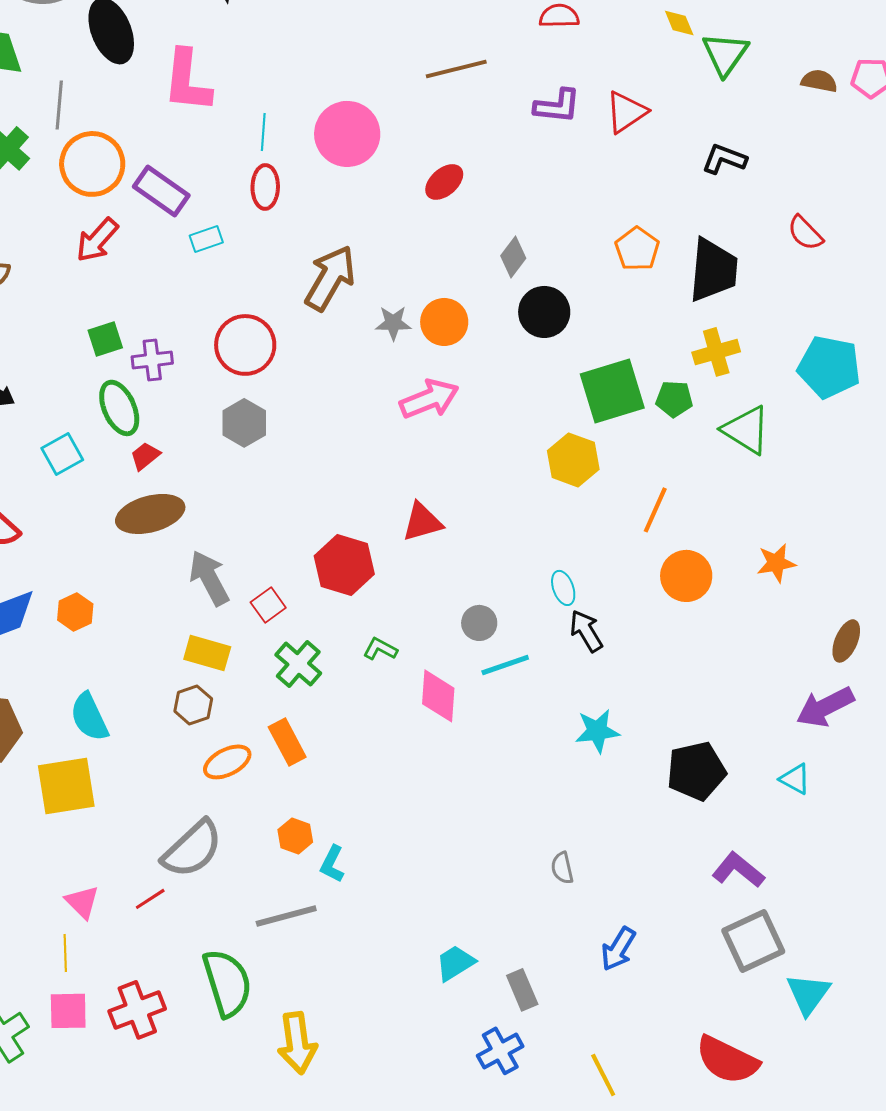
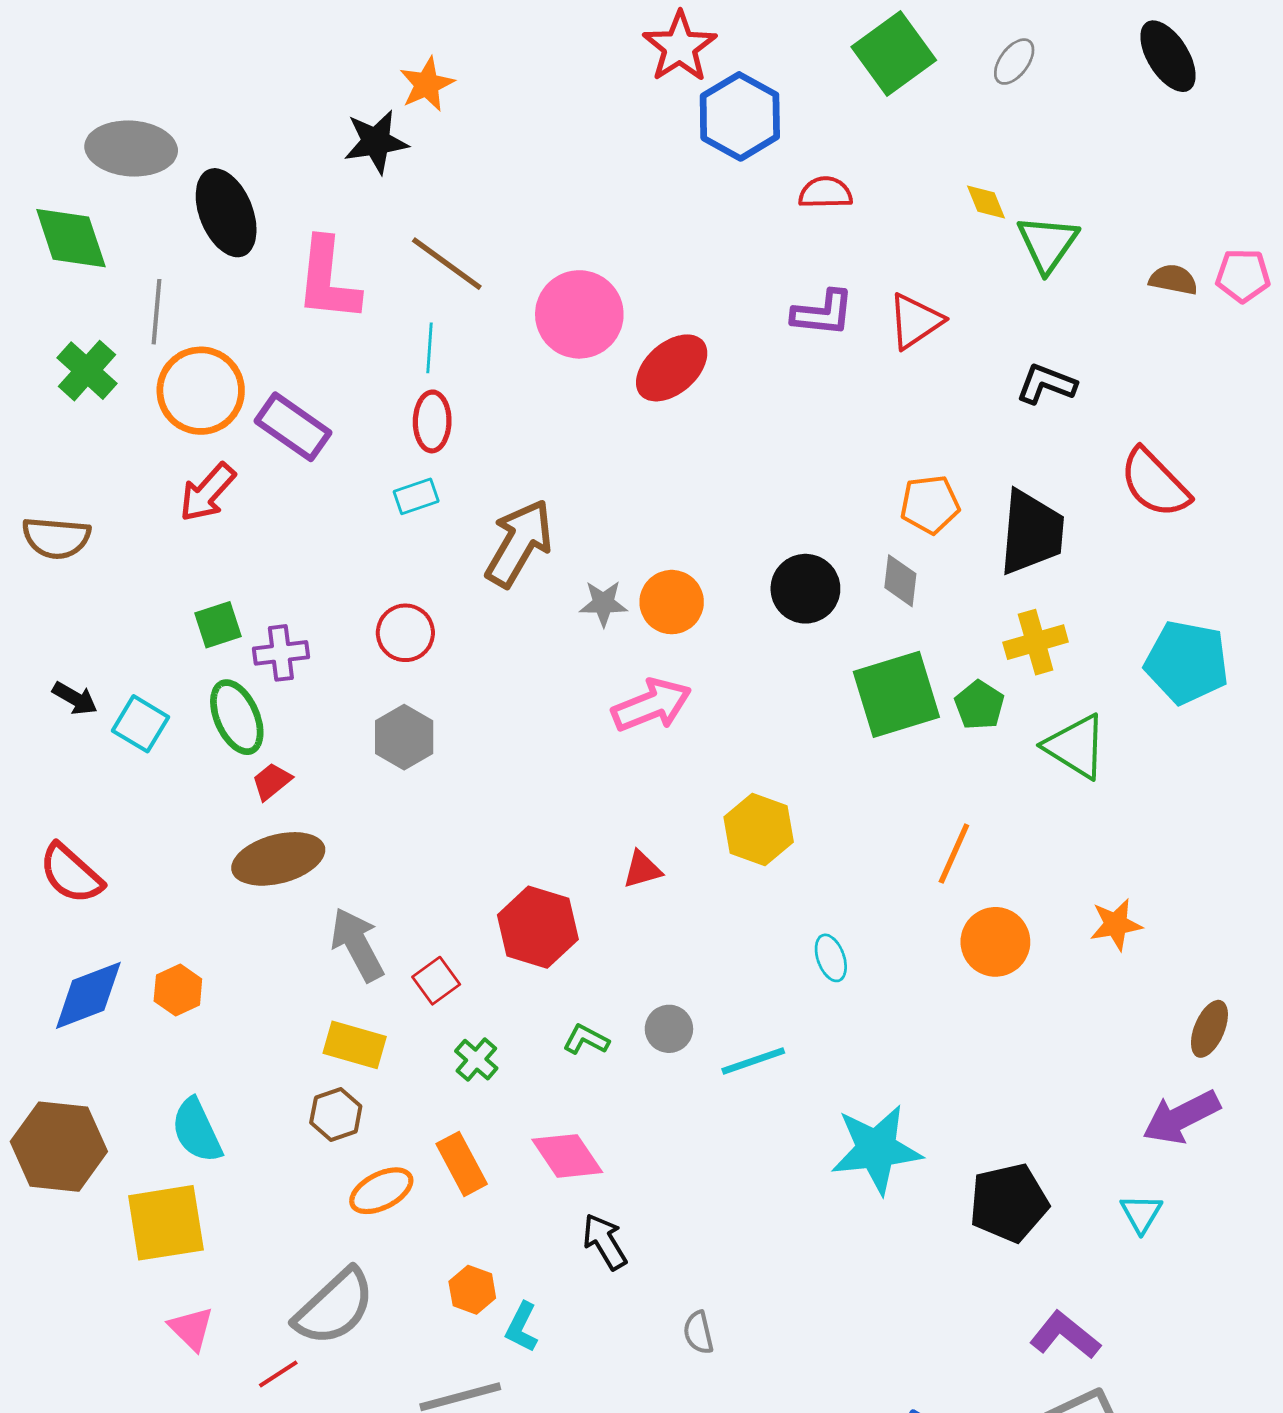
brown line: (456, 69) -> (447, 264), moved, turned 50
pink circle: (347, 134) -> (579, 314), moved
red ellipse: (444, 182) -> (672, 368), moved, size x1.4
red semicircle: (805, 233) -> (1155, 483), size x1.5
cyan rectangle: (206, 239) -> (416, 496), moved
orange pentagon: (637, 249) -> (930, 504), turned 30
gray diamond: (513, 257) -> (900, 581), moved, turned -30
red circle: (245, 345) -> (405, 633), size x0.7
green pentagon: (674, 399) -> (979, 705), turned 30
cyan square: (62, 454) -> (140, 724), moved, turned -30
yellow hexagon: (573, 460) -> (759, 829), moved
red triangle: (422, 522) -> (642, 870), size x0.7
gray circle: (479, 623) -> (669, 1029), moved
black arrow: (586, 631) -> (605, 1242), moved
green cross: (298, 664) -> (476, 1060), size x0.7
pink diamond: (438, 696) -> (567, 1156), moved, turned -38
cyan star: (597, 731) -> (876, 1149), size x1.5
cyan triangle: (795, 779) -> (1141, 1213), turned 32
gray semicircle: (562, 868) -> (698, 1333), moved
pink triangle: (82, 902) -> (191, 1329), moved

